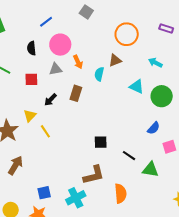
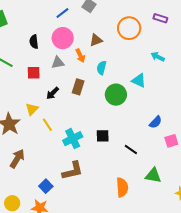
blue line: (46, 22) -> (62, 13), moved
purple rectangle: (166, 28) -> (160, 18), moved
brown triangle: (115, 60) -> (96, 40), moved
green circle: (162, 96) -> (116, 95), moved
green triangle: (150, 170) -> (153, 176), moved
brown L-shape: (94, 175) -> (73, 171), moved
blue square: (44, 193) -> (46, 186), turned -32
cyan cross: (76, 198) -> (73, 139), moved

